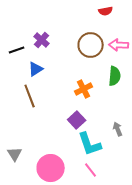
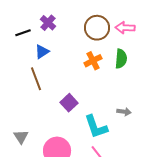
orange cross: (84, 89) -> (93, 61), moved
purple square: (77, 120) -> (69, 103), moved
gray arrow: (118, 129) -> (124, 112), turned 120

